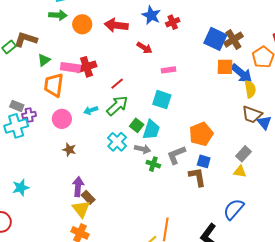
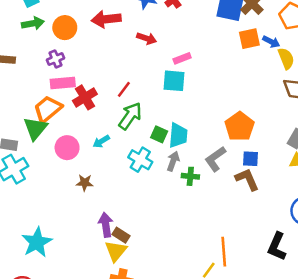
green triangle: (44, 60) -> (35, 128), moved, size x1.5
red cross: (87, 67) -> (85, 97), moved
blue arrow: (242, 73) -> (271, 42), size x0.6
orange trapezoid: (54, 85) -> (48, 109), turned 55
cyan square: (162, 100) -> (174, 81), moved
cyan arrow: (91, 110) -> (101, 141), moved
purple cross: (29, 115) -> (56, 59), moved
gray arrow: (143, 149) -> (173, 161), turned -70
cyan star: (21, 188) -> (37, 242), size x1.4
yellow triangle: (81, 209) -> (116, 251), turned 30

